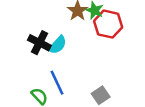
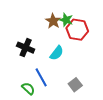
cyan semicircle: (58, 45) -> (57, 53), moved

